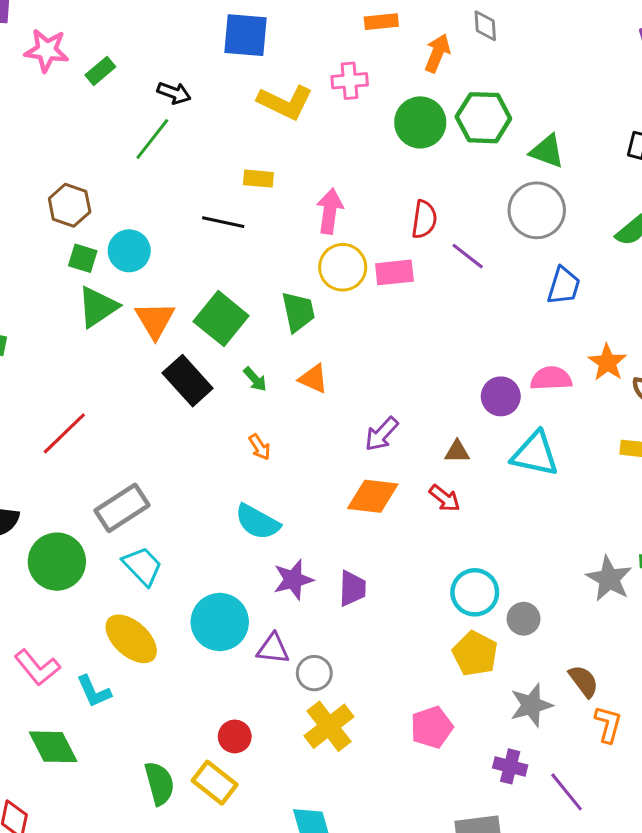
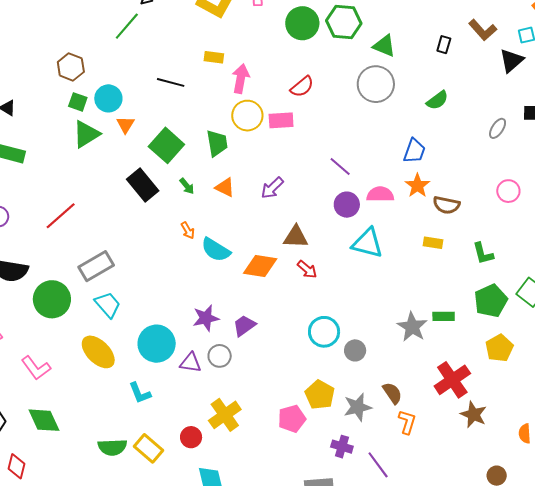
yellow rectangle: (258, 179) -> (214, 57), moved
red semicircle: (424, 219) -> (302, 87), turned 40
purple line: (468, 256) -> (340, 167), moved
blue trapezoid: (564, 286) -> (414, 151), moved
orange triangle: (155, 320) -> (126, 125), moved, size x0.7
purple arrow: (382, 434) -> (272, 188), moved
brown triangle: (457, 452) -> (296, 237), moved, size x1.5
cyan semicircle: (257, 522) -> (216, 250), moved
purple trapezoid: (352, 588) -> (244, 326), turned -130
yellow pentagon: (475, 654) -> (320, 395), moved
gray circle: (314, 673) -> (220, 356), moved
cyan L-shape: (94, 691) -> (140, 393), moved
red circle: (235, 736) -> (191, 437), moved
green semicircle: (159, 783) -> (112, 447), turned 100

